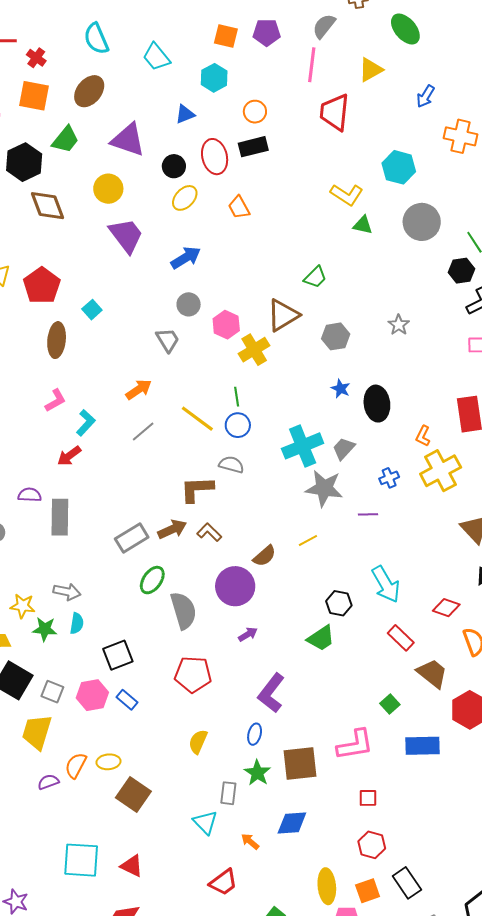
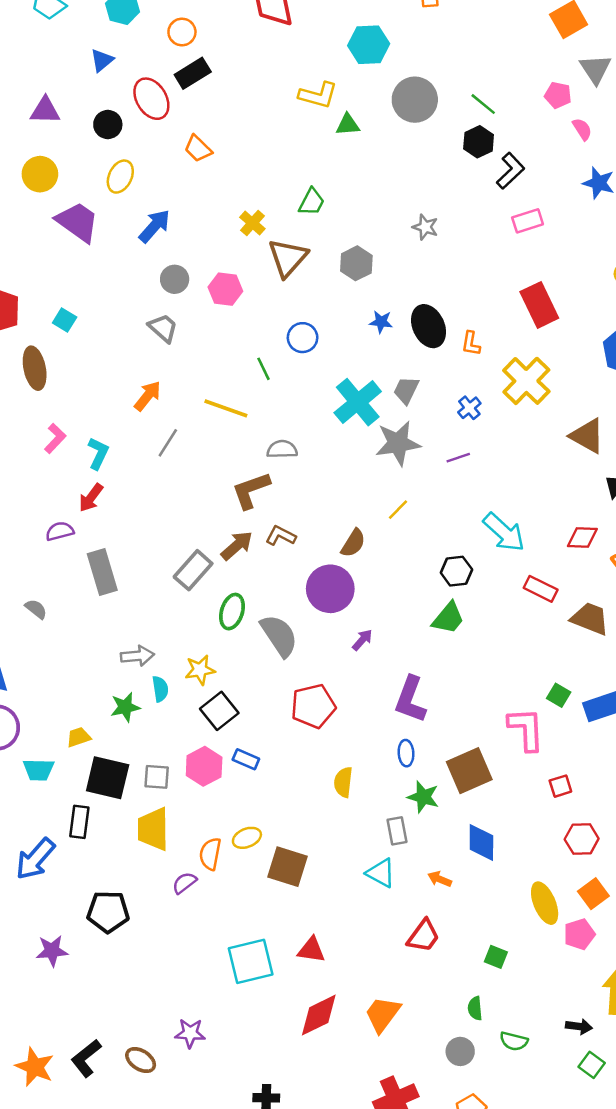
purple triangle: (128, 140) -> (45, 110), size x0.7
yellow ellipse: (185, 198) -> (120, 177), moved
yellow cross: (254, 350) -> (252, 223), moved, size x0.7
blue circle: (238, 425) -> (303, 338), moved
orange L-shape: (423, 436) -> (471, 344), moved
purple semicircle: (30, 495) -> (60, 531), moved
yellow star: (23, 606) -> (200, 670), moved
green square: (390, 704) -> (559, 695), moved
pink L-shape: (355, 745) -> (526, 729), turned -66
blue diamond: (292, 823) -> (481, 842), turned -68

